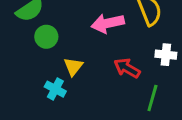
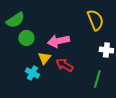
pink arrow: (108, 23) -> (58, 41), moved
red arrow: (127, 68) -> (64, 65), moved

